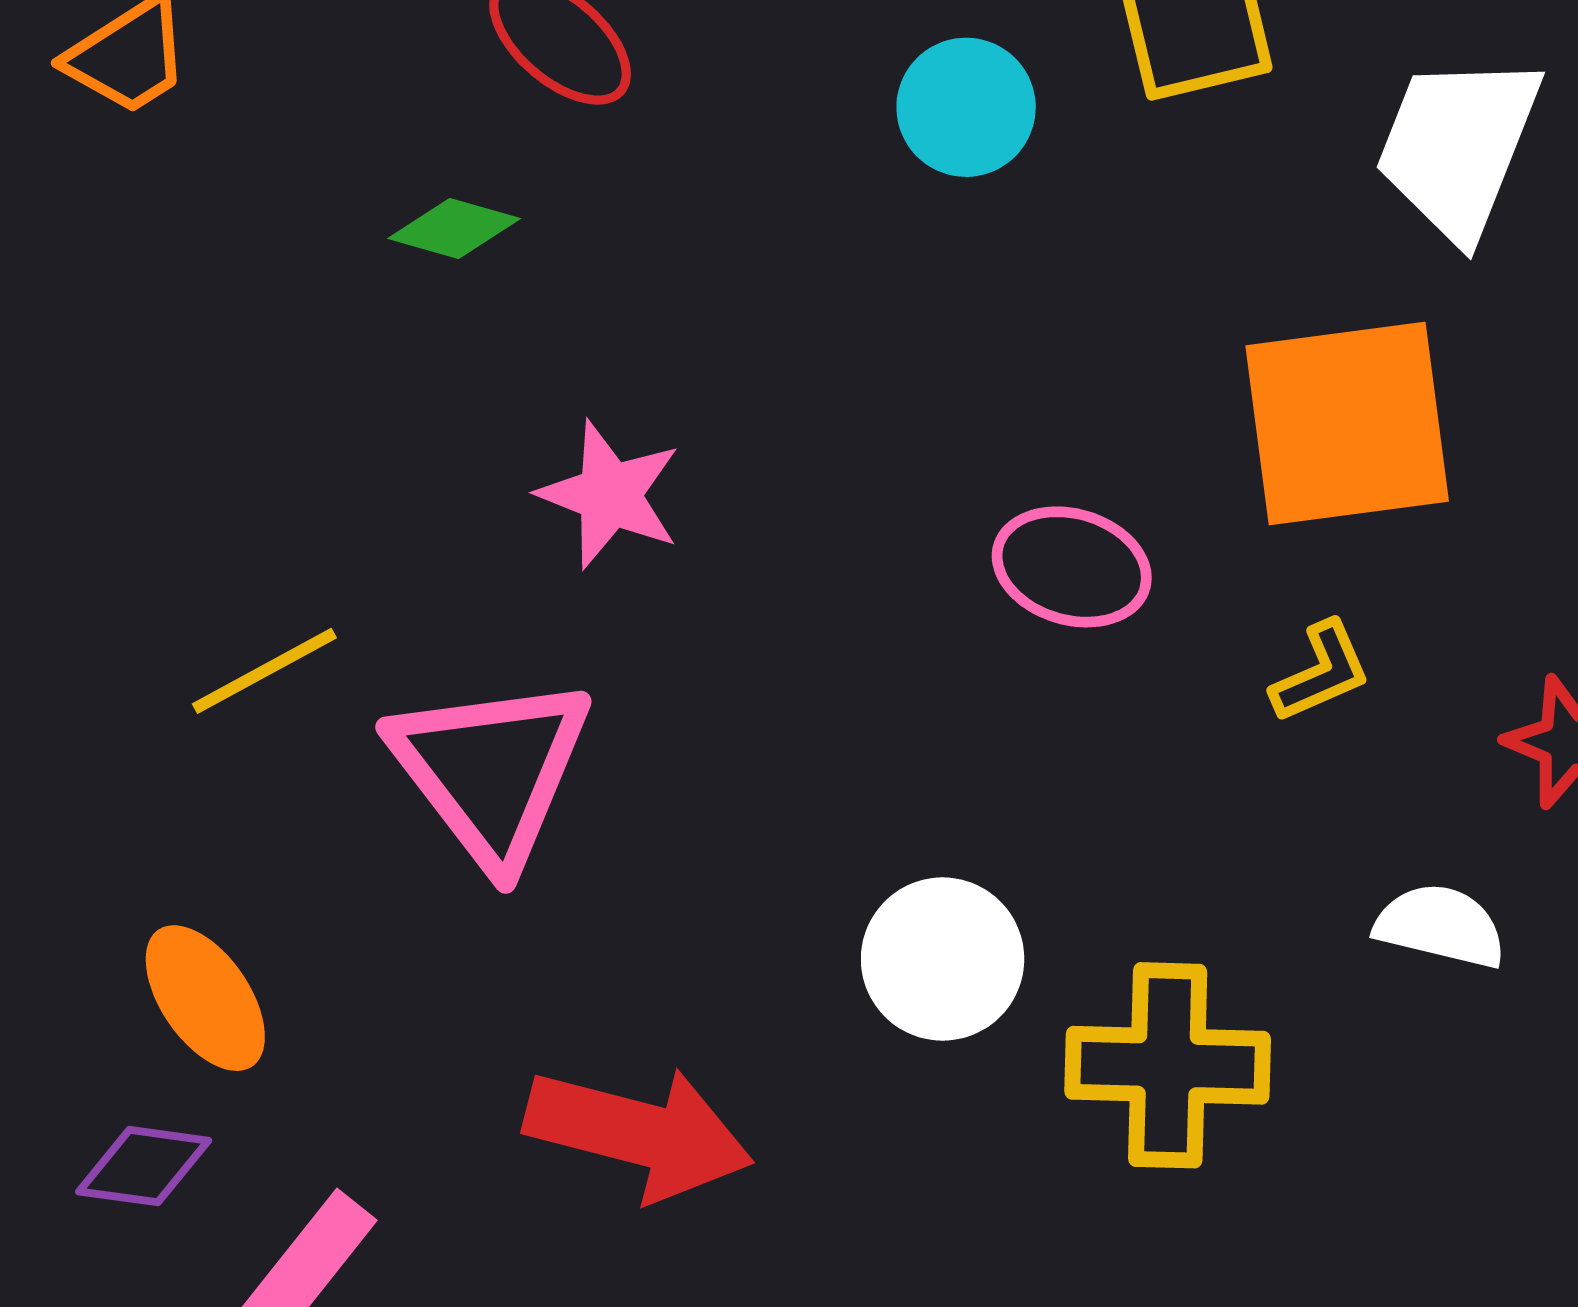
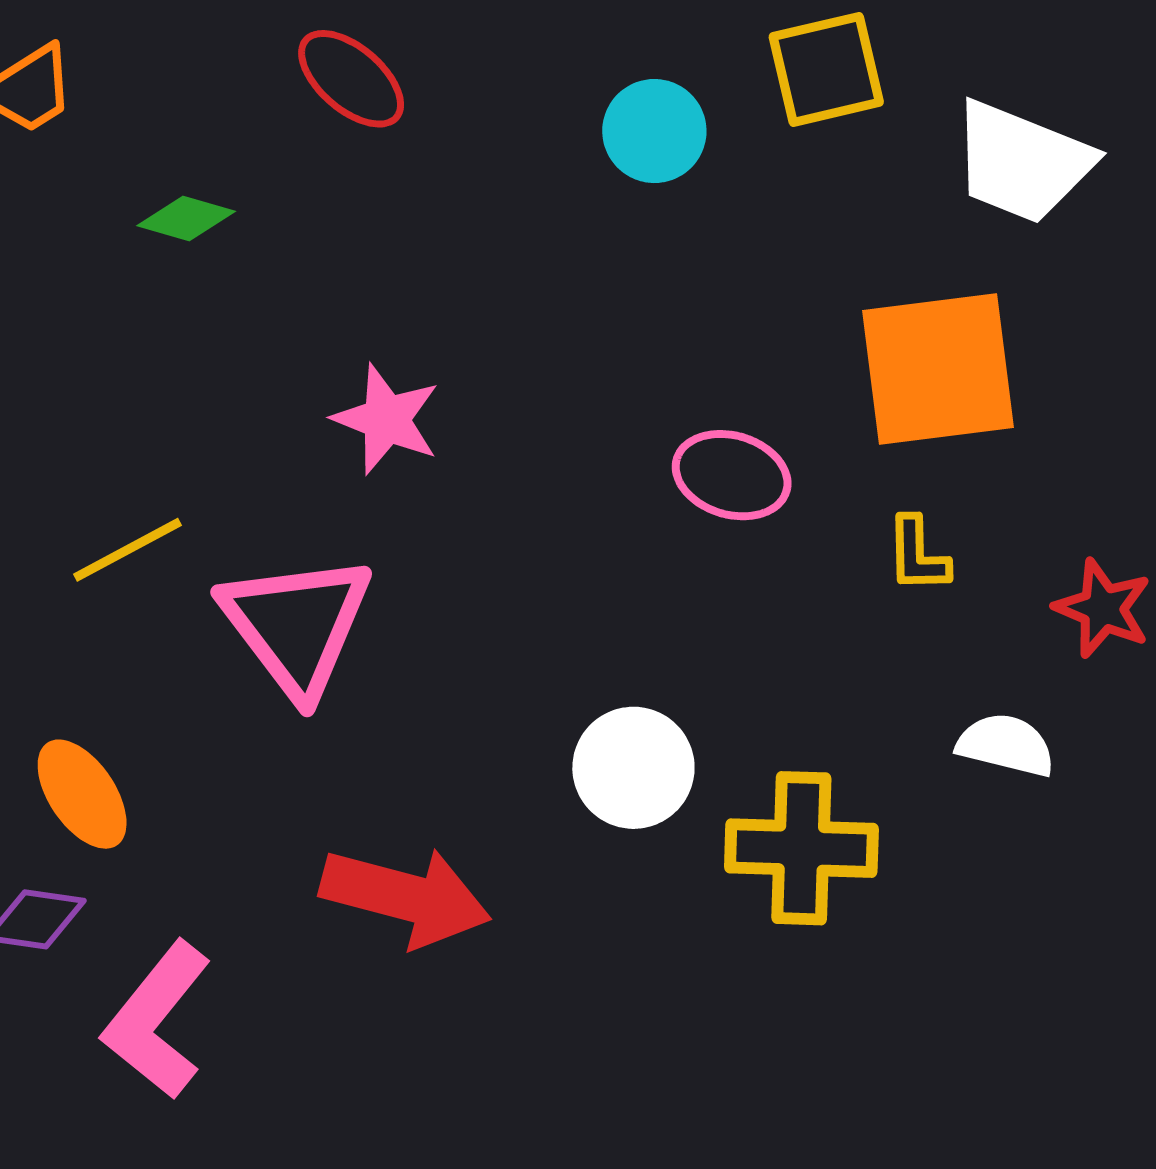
white trapezoid: (1458, 146) -> (1022, 162), turned -90
green diamond: (454, 229) -> (186, 218), moved
yellow L-shape: (1321, 672) -> (917, 555), turned 112

